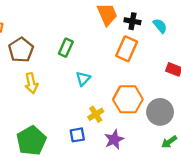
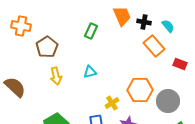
green rectangle: (66, 48) -> (91, 31), moved
orange rectangle: (127, 49) -> (154, 46), moved, turned -65
cyan triangle: (83, 79) -> (90, 72), moved, turned 32

